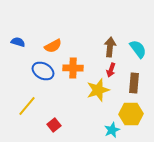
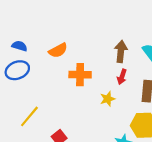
blue ellipse: (43, 71) -> (17, 70), moved, turned -50
yellow star: (98, 90) -> (108, 99), size x0.6

